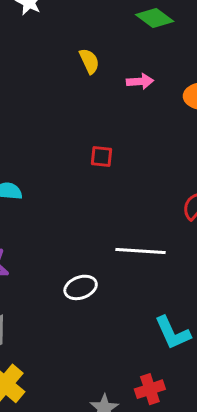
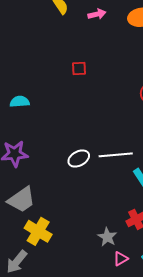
white line: (141, 251) -> (116, 155), moved

